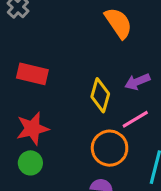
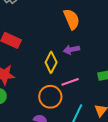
purple arrow: (137, 82) -> (71, 50), moved

